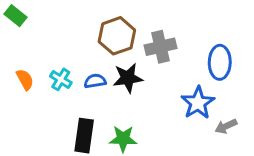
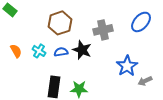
brown hexagon: (117, 36) -> (60, 23), moved
blue ellipse: (220, 62) -> (141, 22), moved, turned 40
black star: (128, 78) -> (82, 50), turned 30

